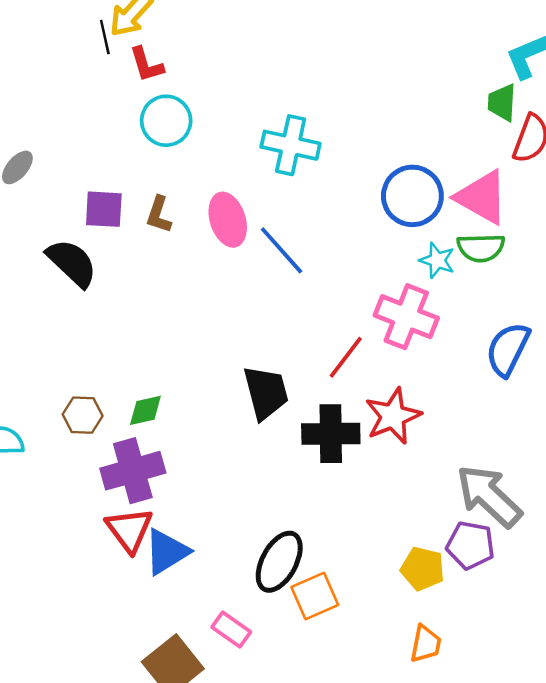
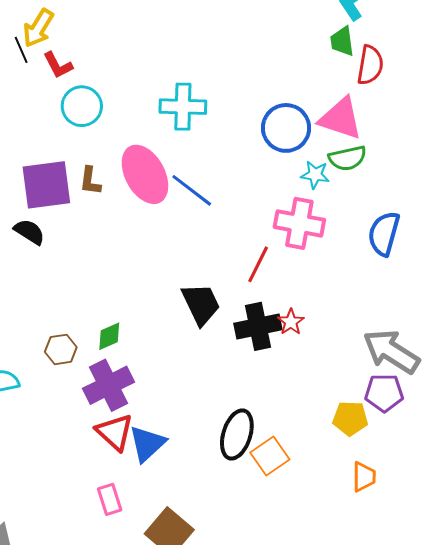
purple square: (104, 209) -> (46, 185), size x1.6
pink ellipse: (228, 220) -> (145, 174), size x1.4
black semicircle: (72, 263) -> (29, 232), size x0.7
red star: (393, 416) -> (291, 322), moved, size x0.6
pink rectangle: (231, 629) -> (110, 499), moved, turned 48

